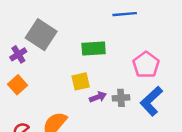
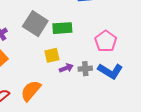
gray square: (41, 35) -> (35, 24), moved
blue L-shape: (151, 101) -> (110, 71), turned -105

